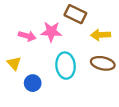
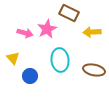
pink star: (51, 32) -> (47, 29), turned -30
brown ellipse: (103, 63) -> (94, 70), moved

